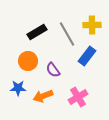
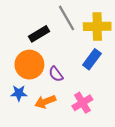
yellow cross: (92, 25) -> (97, 26), size x1.4
gray line: (67, 34) -> (67, 18), moved
orange circle: (28, 61) -> (29, 65), size x1.4

